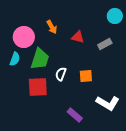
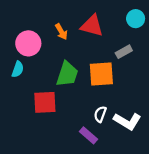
red triangle: (78, 37) -> (92, 26), moved, size x1.5
green trapezoid: (40, 59) -> (67, 74), moved
white semicircle: (61, 74) -> (100, 114), moved
orange square: (86, 76) -> (101, 74), moved, size x1.6

